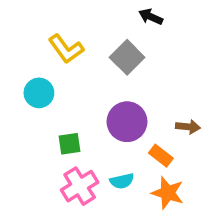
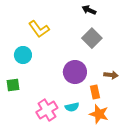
gray square: (127, 57) -> (92, 38), moved
green square: (69, 144) -> (13, 85), moved
orange rectangle: (161, 156) -> (95, 92), turned 40

